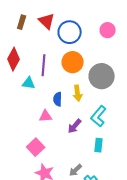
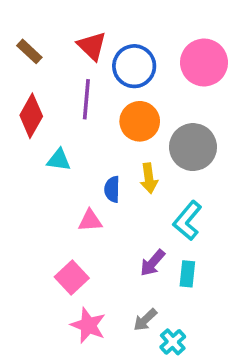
brown rectangle: (22, 22) -> (29, 51), moved, turned -64
pink circle: (108, 30) -> (204, 62), size x1.6
purple line: (44, 65) -> (86, 99), moved
purple arrow: (75, 126) -> (153, 263), moved

